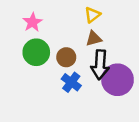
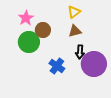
brown circle: (66, 57) -> (43, 30), moved
black arrow: (100, 65) -> (80, 52), size x0.6

